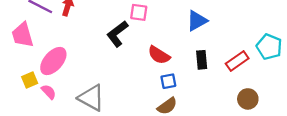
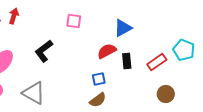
black L-shape: (117, 34) -> (44, 51), moved
red semicircle: (159, 55) -> (107, 51), moved, turned 120

